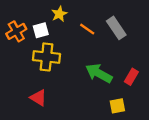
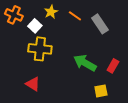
orange line: (87, 29) -> (75, 16), moved
white square: (41, 30) -> (35, 26), turned -32
orange cross: (16, 31) -> (14, 15), moved, turned -36

